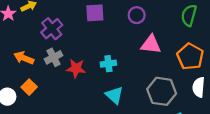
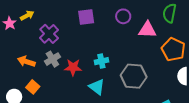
pink triangle: (151, 44) -> (147, 30), moved
gray hexagon: (162, 91) -> (134, 76), moved
cyan triangle: (114, 95) -> (97, 87), moved

